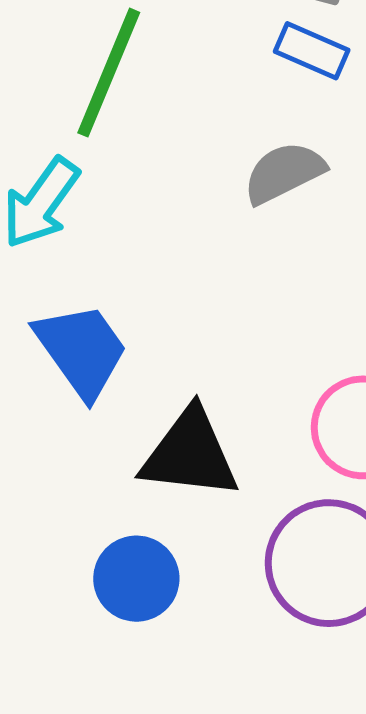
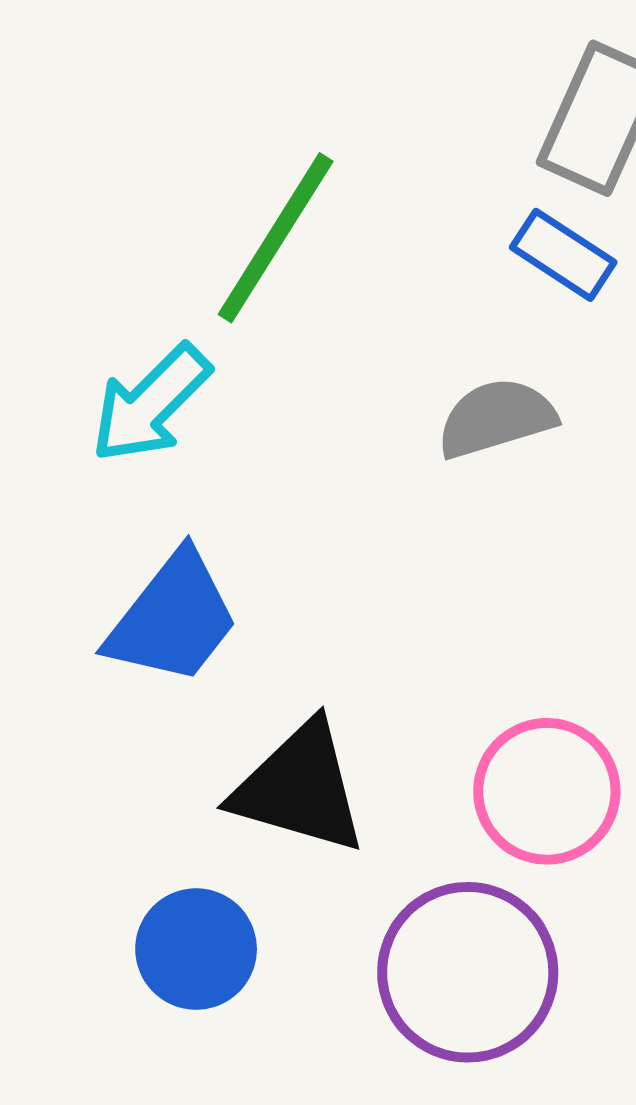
blue trapezoid: (82, 350) -> (173, 618), turned 64

